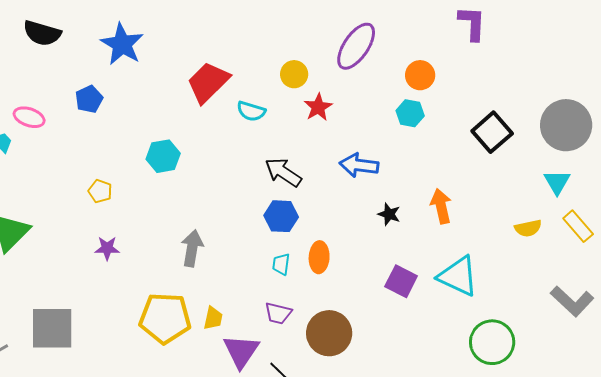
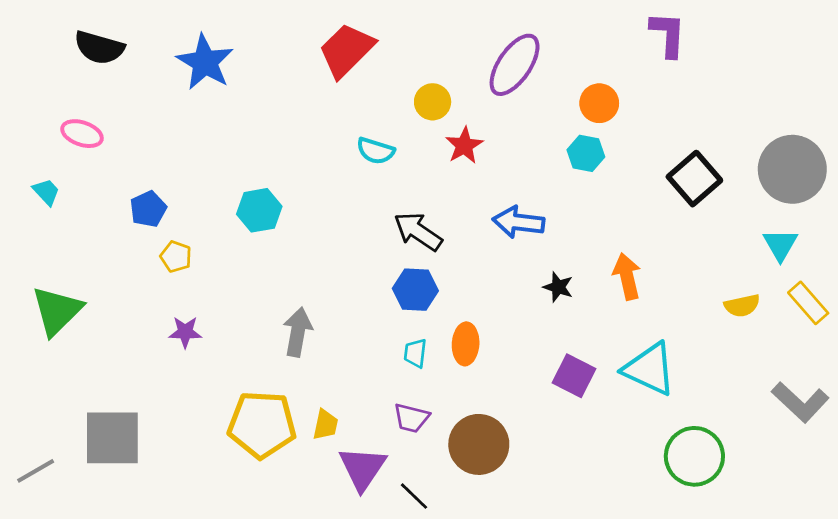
red trapezoid: (208, 82) -> (347, 50), moved
blue pentagon: (89, 99) -> (148, 209), moved
pink ellipse: (29, 117) -> (82, 134), moved

